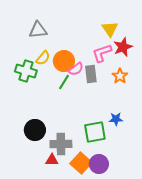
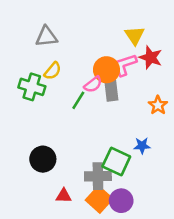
red star: (123, 47) -> (151, 57), turned -30
orange circle: (64, 61) -> (106, 70), moved
orange star: (120, 76) -> (158, 105), moved
green square: (95, 132) -> (116, 162), turned 35
gray cross: (61, 144) -> (98, 176), moved

